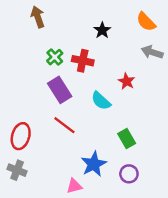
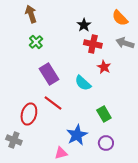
green cross: (55, 57) -> (36, 42), moved
red cross: (83, 61) -> (93, 44), moved
red ellipse: (21, 136) -> (29, 114), moved

